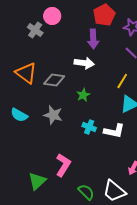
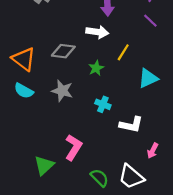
orange triangle: (26, 73) -> (24, 59), moved
yellow line: (122, 81) -> (123, 52), moved
white L-shape: (114, 131) -> (131, 125), moved

